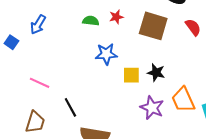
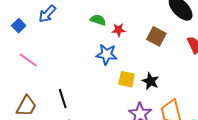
red star: (116, 17) -> (119, 30), moved
brown square: (153, 26) -> (156, 36), size x0.7
pink line: (40, 83) -> (28, 60), moved

